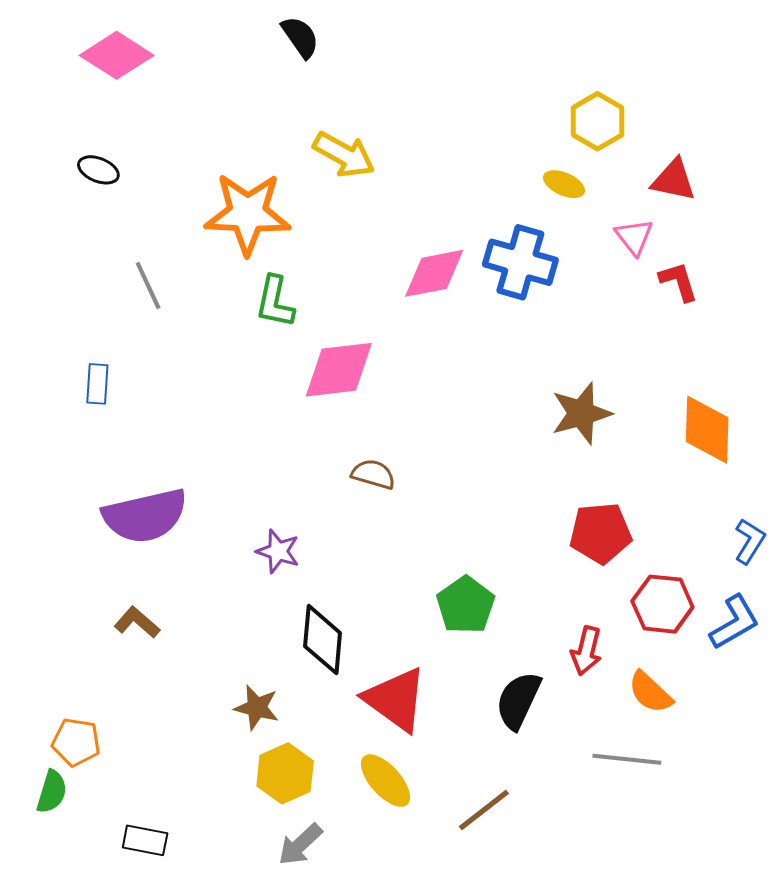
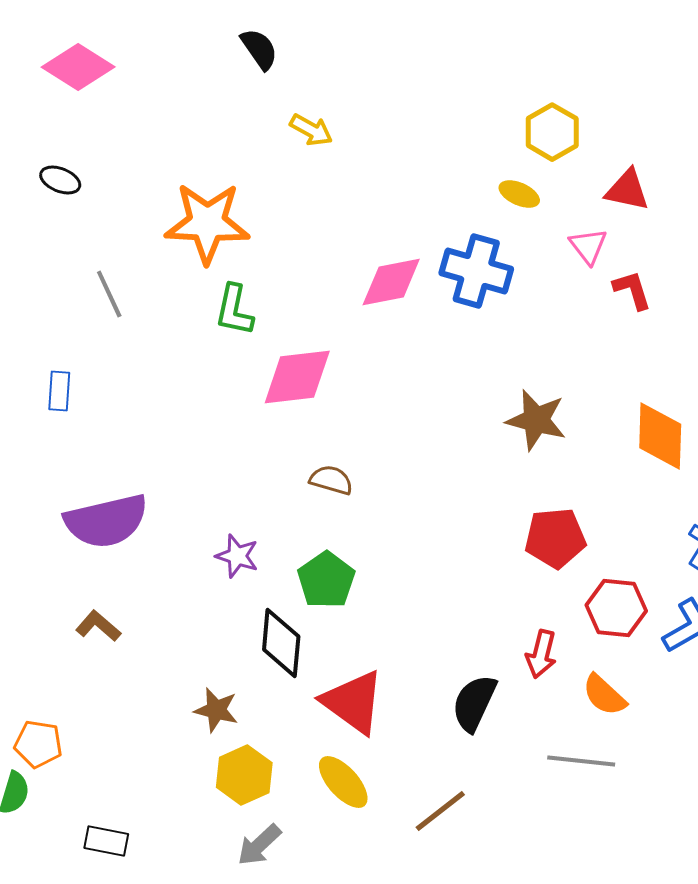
yellow arrow: (344, 155) -> (311, 130), moved, size x0.7
brown star: (581, 413) -> (536, 420), turned 30
green pentagon: (466, 605) -> (326, 580), moved

